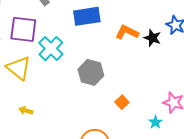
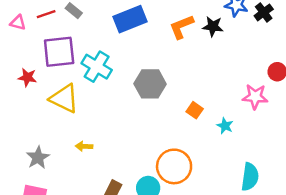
orange L-shape: (127, 32) -> (181, 27), turned -35
cyan star: (155, 122) -> (225, 126), moved

